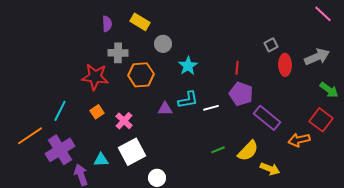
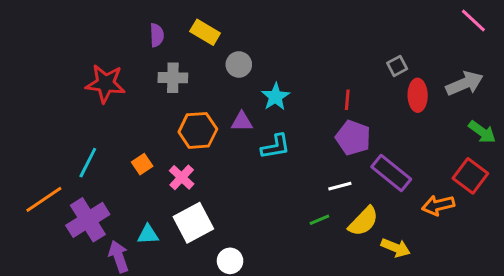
orange hexagon: (141, 75) -> (198, 130), moved
red star: (95, 77) -> (105, 84), moved
white line: (211, 108) -> (340, 186), moved
purple triangle: (165, 109) -> (242, 122), moved

